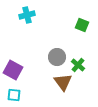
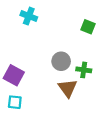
cyan cross: (27, 15) -> (29, 16), turned 35
green cross: (78, 65) -> (84, 70), turned -32

